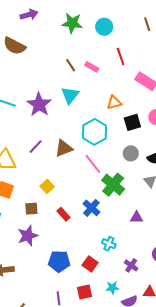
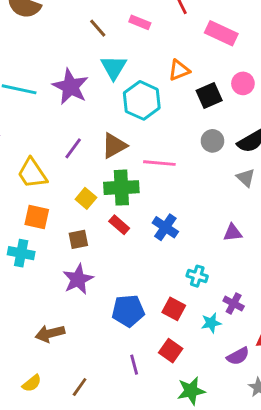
brown line: (71, 65) -> (98, 28), moved
cyan hexagon: (94, 132) -> (142, 100), moved
pink line: (93, 164) -> (159, 163), turned -40
green cross: (113, 185) -> (121, 188), moved, turned -35
yellow square: (47, 186) -> (86, 198), moved
red rectangle: (63, 214) -> (119, 225), moved
cyan star: (112, 288) -> (211, 323), moved
red square: (84, 292) -> (171, 351), turned -35

